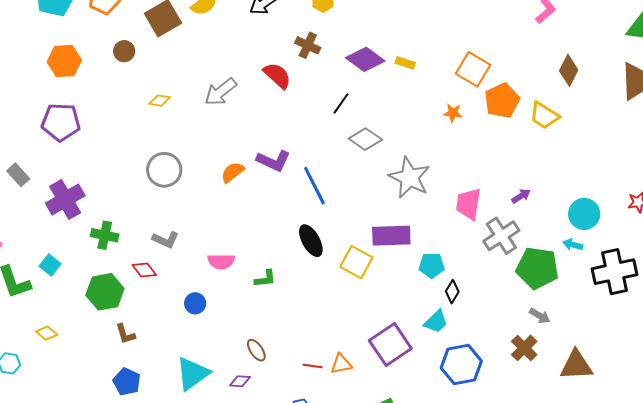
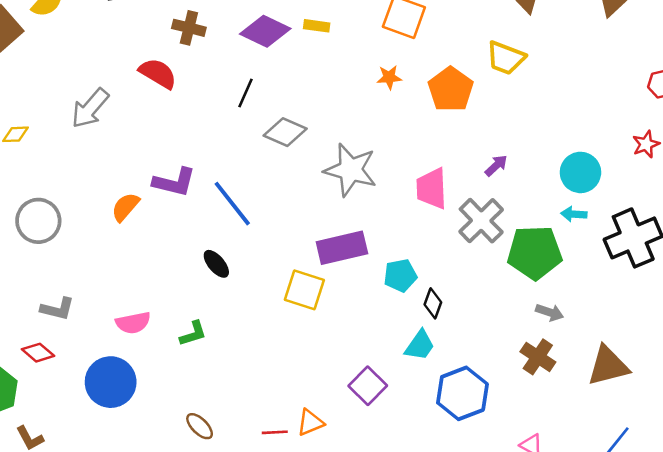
orange pentagon: (502, 101) -> (451, 89), moved
black ellipse: (311, 241) -> (216, 264), moved, size x0.7
blue circle: (195, 303) -> (111, 382), size x1.8
purple square: (390, 345) -> (368, 386), size x0.7

